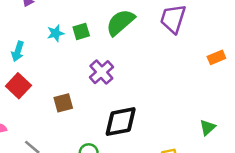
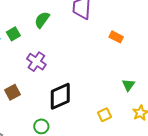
green semicircle: (120, 22) -> (42, 20), size x0.7
orange rectangle: (216, 57) -> (116, 37), moved, turned 64

